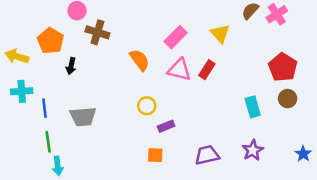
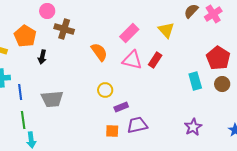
cyan rectangle: (253, 107) -> (195, 81), moved
purple trapezoid: (207, 155) -> (137, 125), moved

